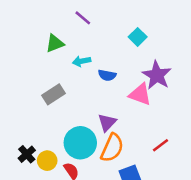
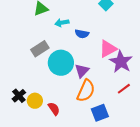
purple star: (157, 75) -> (121, 62), moved
pink triangle: (140, 94) -> (108, 49), turned -48
cyan circle: (80, 143) -> (61, 63), moved

